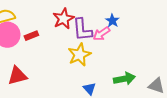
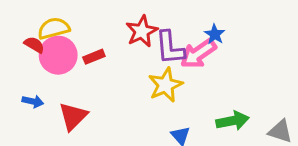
pink arrow: (101, 34) -> (198, 54), size x1.4
red triangle: (17, 76) -> (73, 116), turned -30

